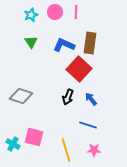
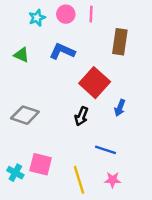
green triangle: (31, 42) -> (21, 55), moved, turned -32
brown rectangle: (90, 43) -> (120, 42), moved
blue L-shape: (64, 45) -> (62, 51), moved
blue arrow: (91, 99) -> (120, 108), moved, turned -120

